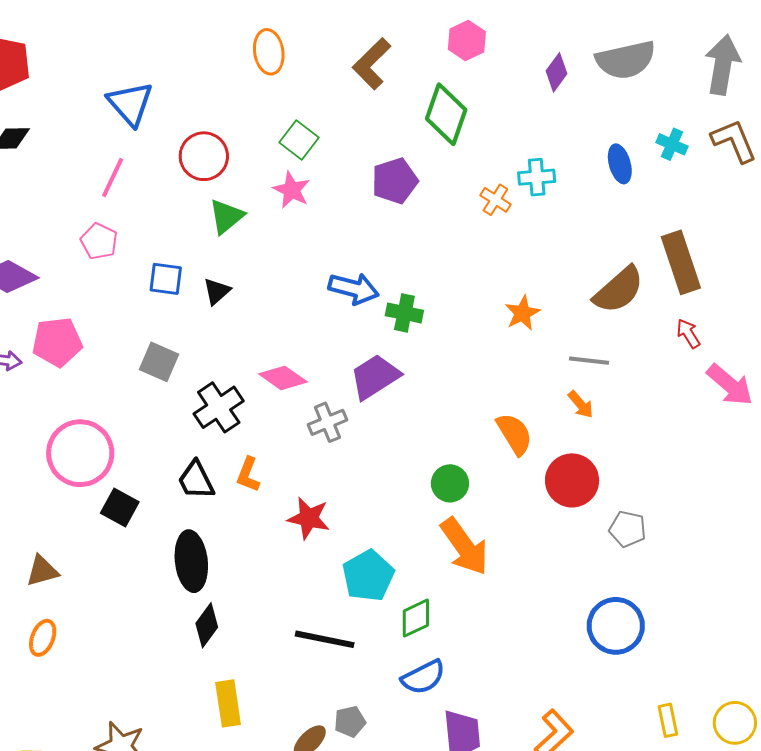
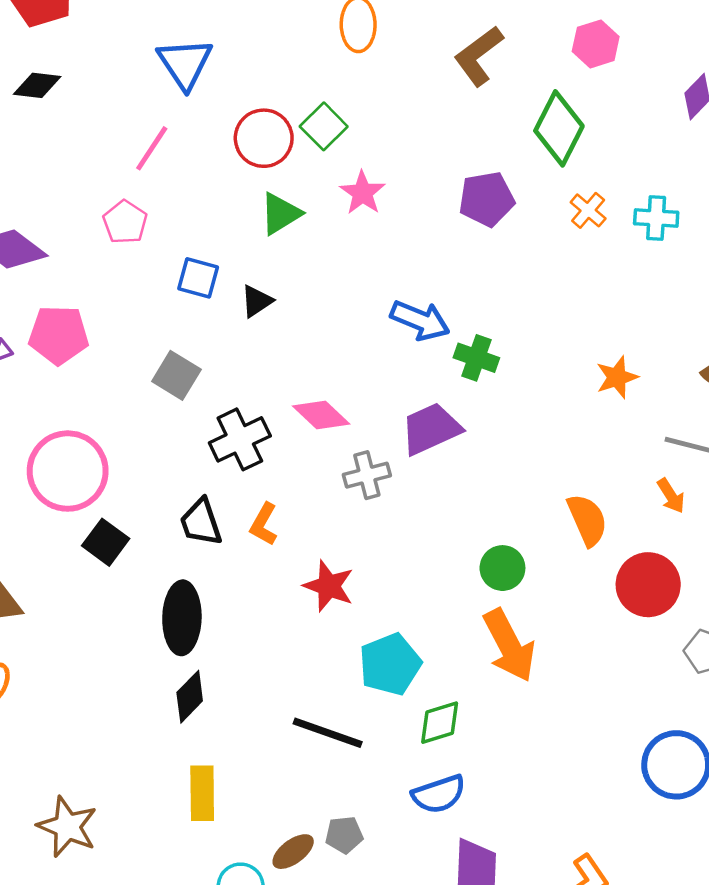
green square: (299, 140) -> (324, 126), moved
orange cross: (495, 200) -> (588, 210), moved

